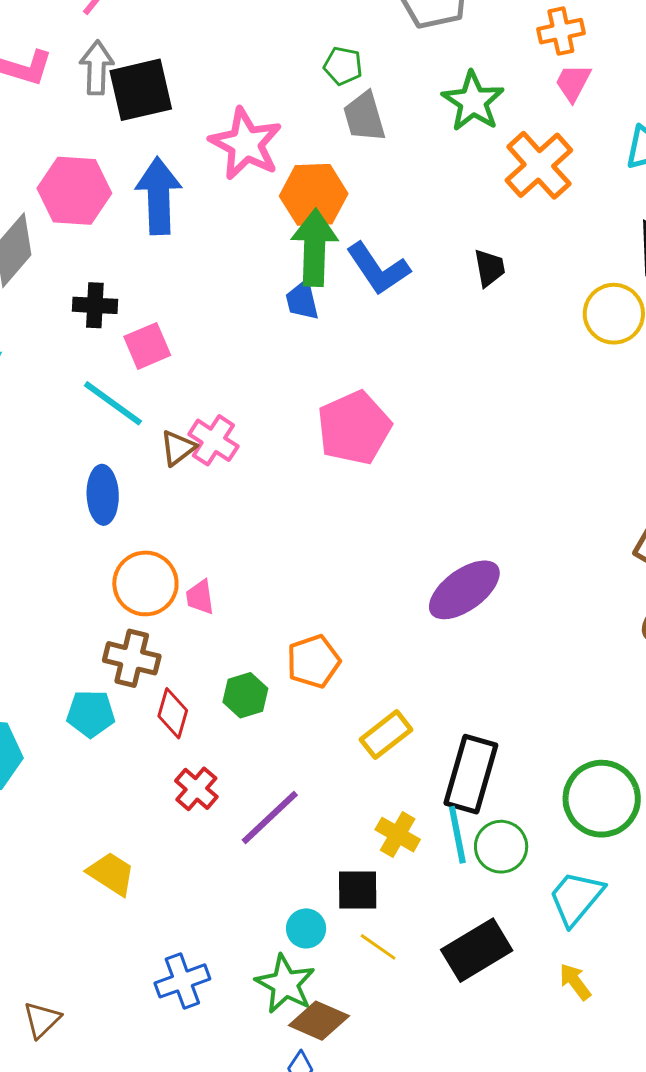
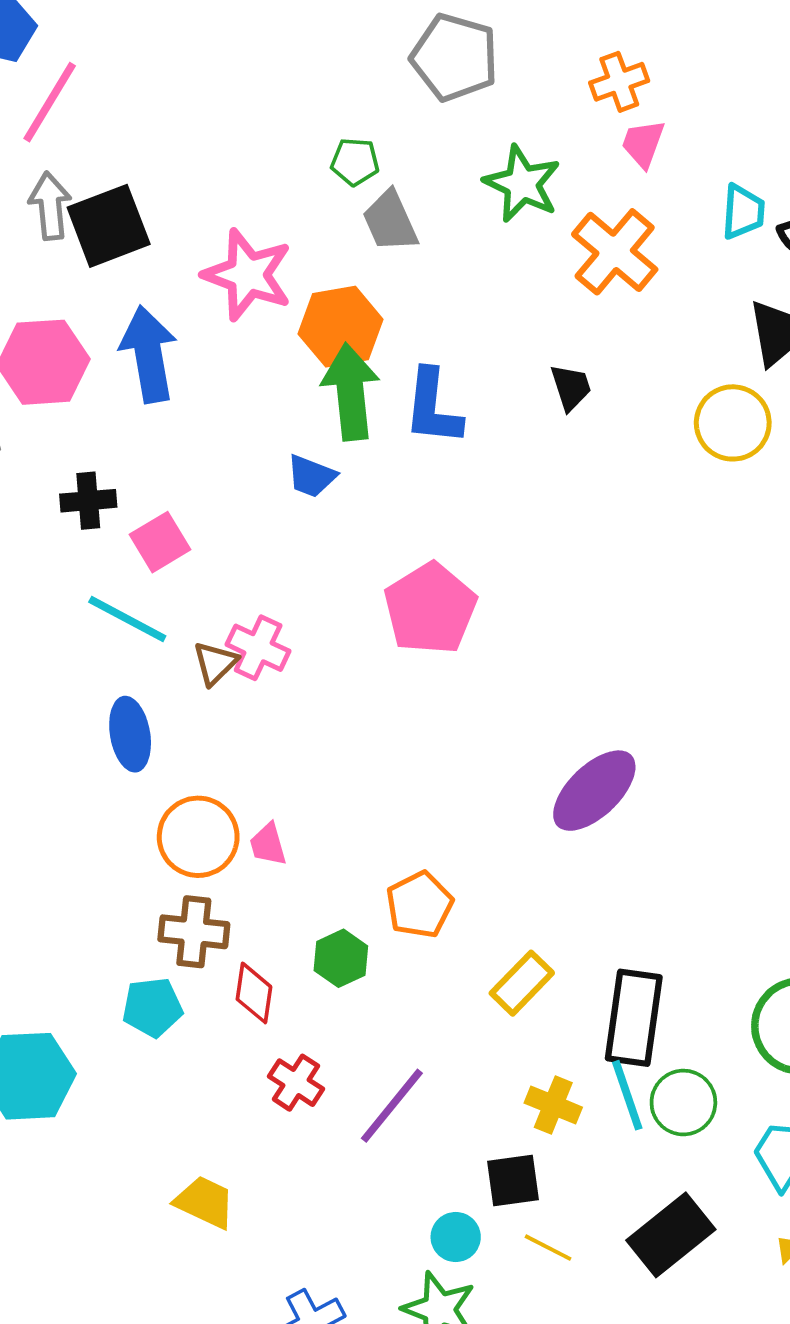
blue L-shape: (378, 269) -> (433, 407), turned 48
blue trapezoid: (302, 300) -> (311, 476), moved, turned -48

